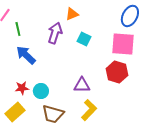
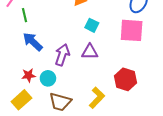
purple arrow: (55, 33) -> (62, 55), moved
red hexagon: (117, 72) -> (125, 79), moved
purple triangle: (82, 85) -> (90, 52), moved

